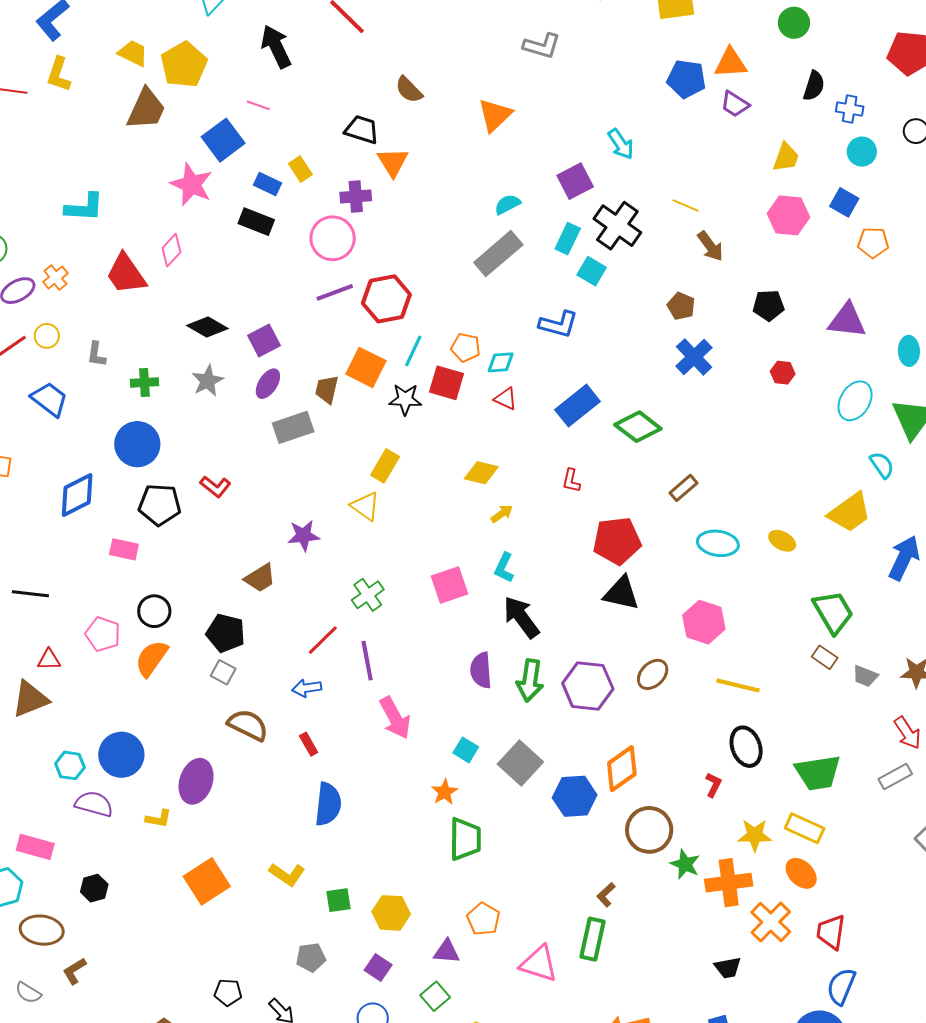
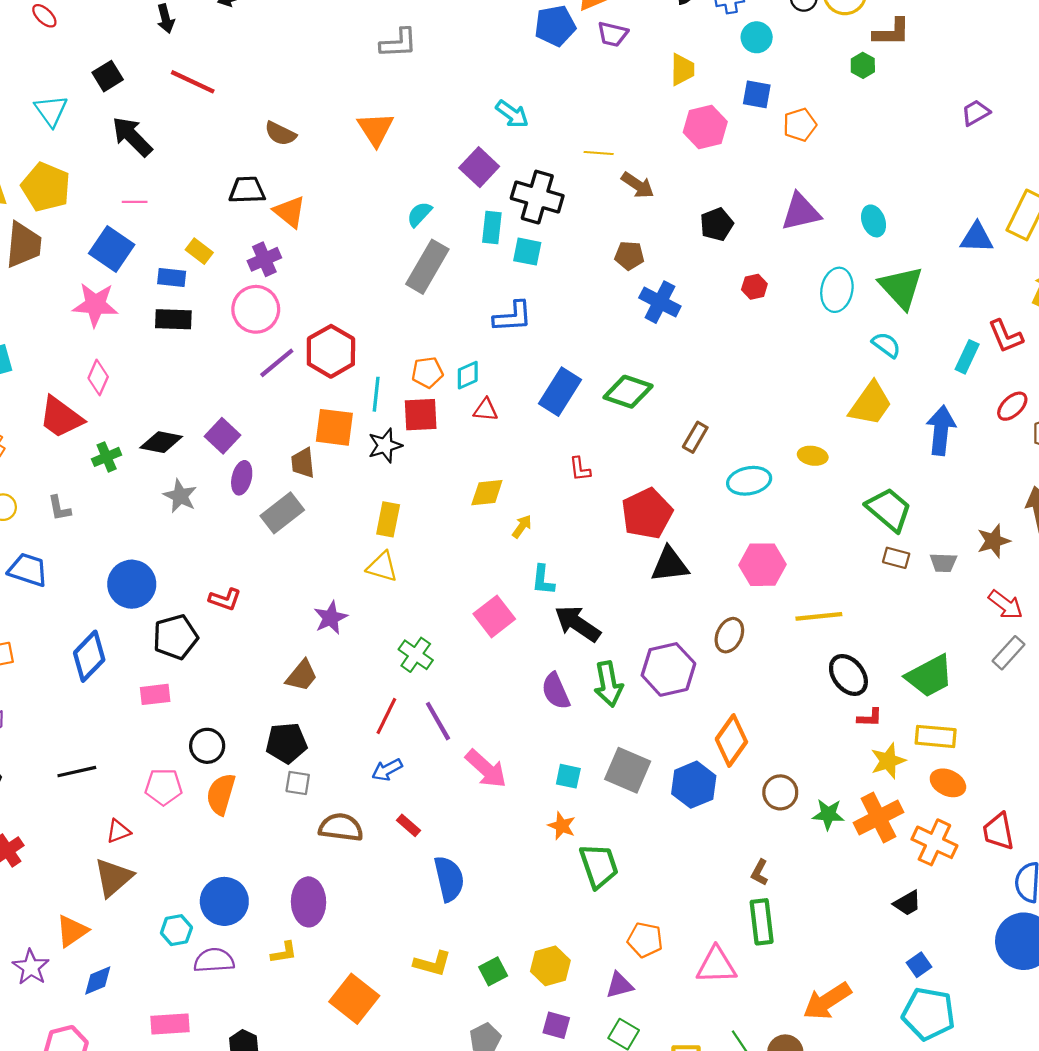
green cross: (144, 382) -> (107, 457), moved
red L-shape: (713, 785) -> (870, 718), moved, turned 85
brown circle: (649, 830) -> (780, 792), size x0.7

